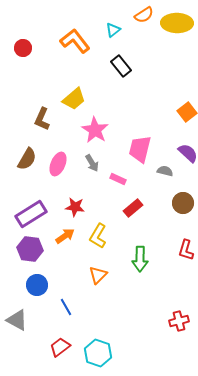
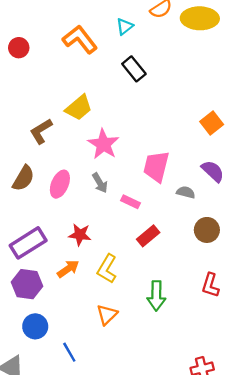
brown L-shape: (42, 119) -> (41, 131), turned 35

